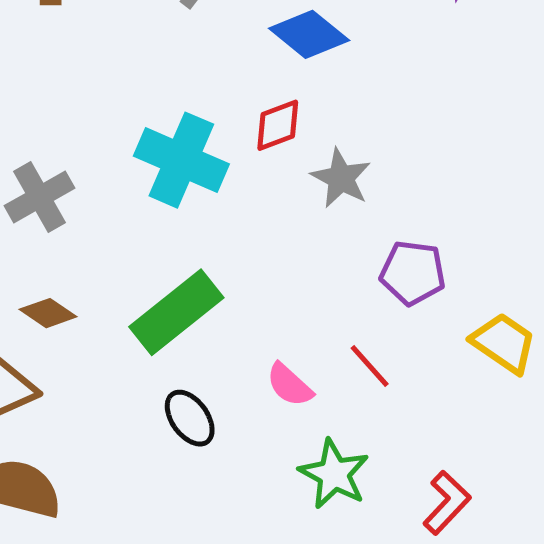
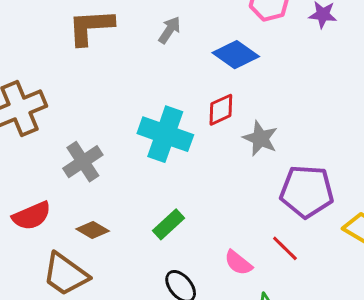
purple pentagon: (413, 273) -> (307, 192), size x1.4
green rectangle: (176, 312) -> (169, 224), size x0.6

